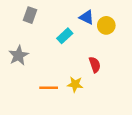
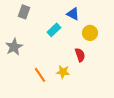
yellow circle: (106, 25) -> (90, 33), moved
orange line: (49, 88) -> (40, 75), turned 56

